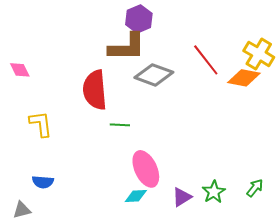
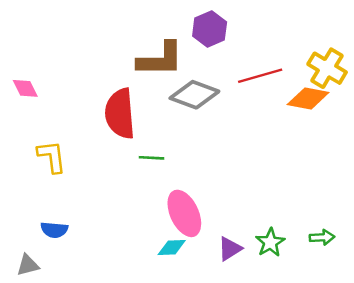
purple hexagon: (139, 19) -> (210, 29), moved
red line: (206, 60) -> (260, 76), turned -68
green arrow: (255, 188) -> (322, 237), turned 48

